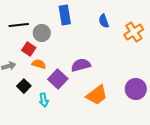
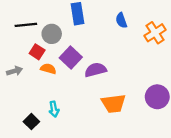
purple square: (58, 79) -> (71, 57), moved
black square: (24, 86) -> (31, 122), moved
orange trapezoid: (97, 95) -> (113, 104), turned 30

